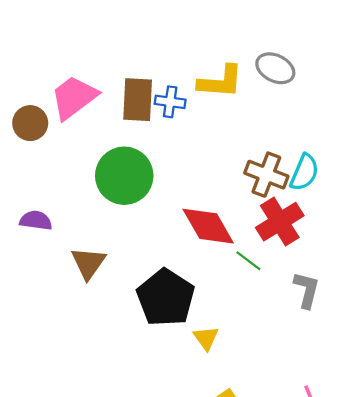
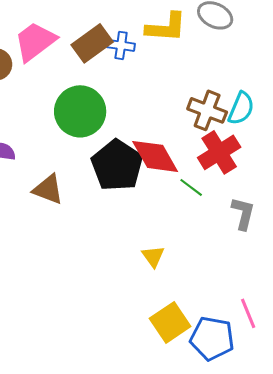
brown rectangle: (138, 100) -> (92, 43), turned 51
brown triangle: (88, 263) -> (48, 189), turned -44
black pentagon: (166, 298) -> (117, 165), moved

